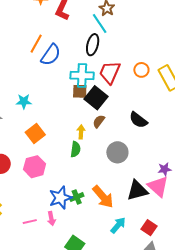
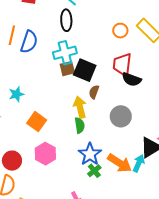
red trapezoid: (110, 72) -> (122, 65), moved
yellow arrow: (81, 132) -> (80, 107), size x1.5
blue star: (60, 198) -> (90, 154), moved
cyan arrow: (118, 225) -> (139, 163), moved

